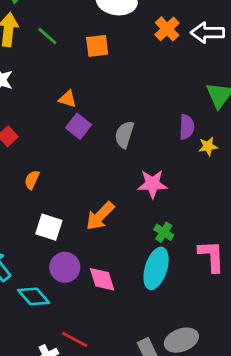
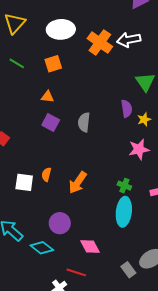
orange cross: (167, 29) -> (100, 42), size x1.4
orange triangle: (67, 99) -> (47, 97), moved
orange semicircle: (32, 180) -> (46, 174), moved
pink star: (152, 184) -> (139, 149), moved
white square: (49, 227) -> (24, 182), moved
pink diamond: (102, 279) -> (90, 246), moved

